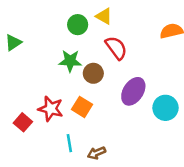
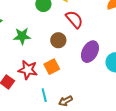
green star: (70, 61) -> (22, 36), moved
orange square: (82, 107) -> (52, 67), turned 35

